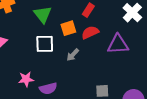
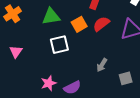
green triangle: (43, 15) -> (51, 16), turned -48
gray arrow: (73, 55) -> (102, 65), moved

